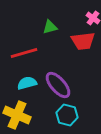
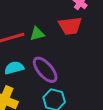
green triangle: (50, 27) -> (37, 34), moved

